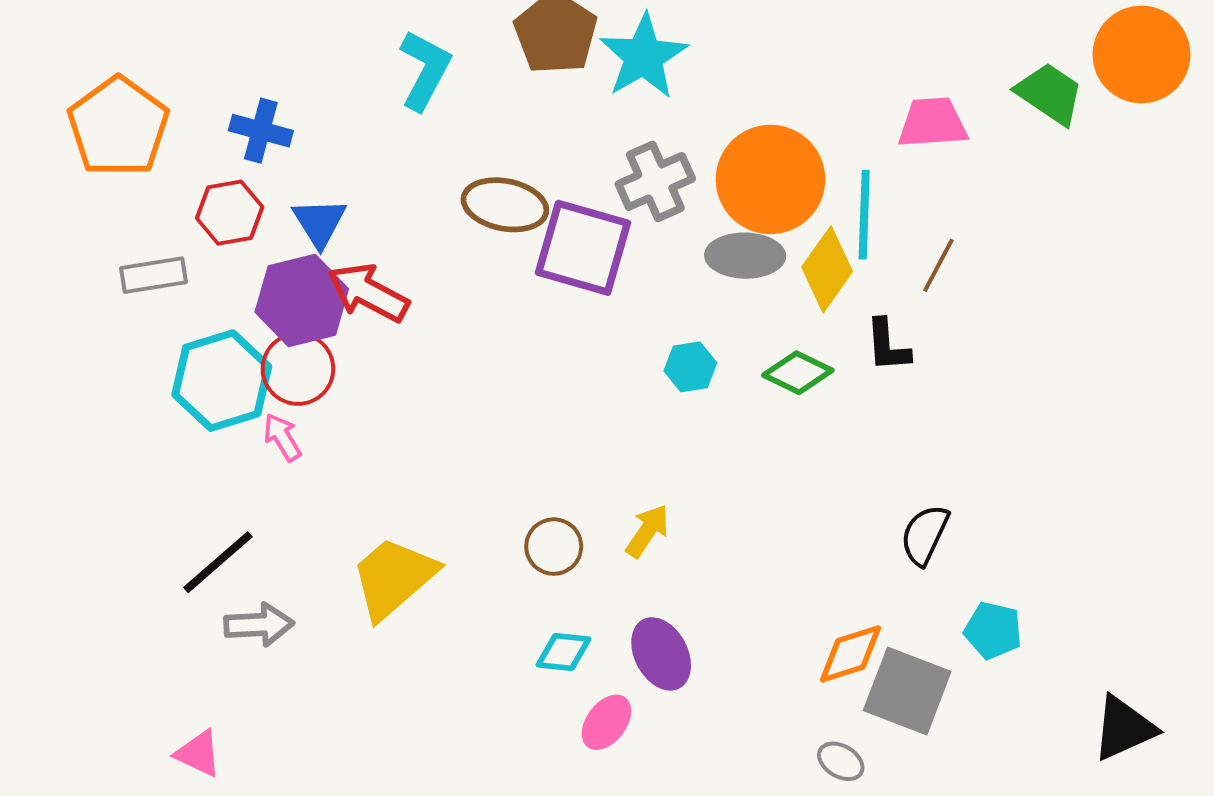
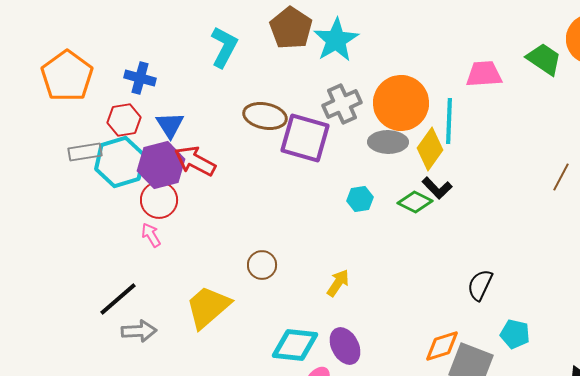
brown line: (938, 265) -> (561, 177), moved
black L-shape: (888, 345) -> (437, 188), moved, turned -40
cyan hexagon: (222, 381) -> (120, 162), moved
brown circle: (554, 547) -> (262, 265), moved
cyan diamond: (563, 652) -> (295, 345), size x1.6

